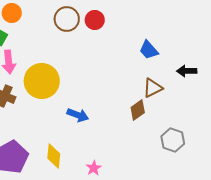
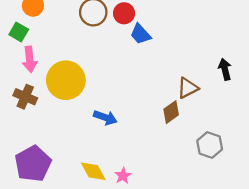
blue trapezoid: (149, 50) -> (140, 34), moved
black arrow: (187, 71) -> (225, 69), turned 78
yellow diamond: (54, 156) -> (93, 171), moved, turned -35

